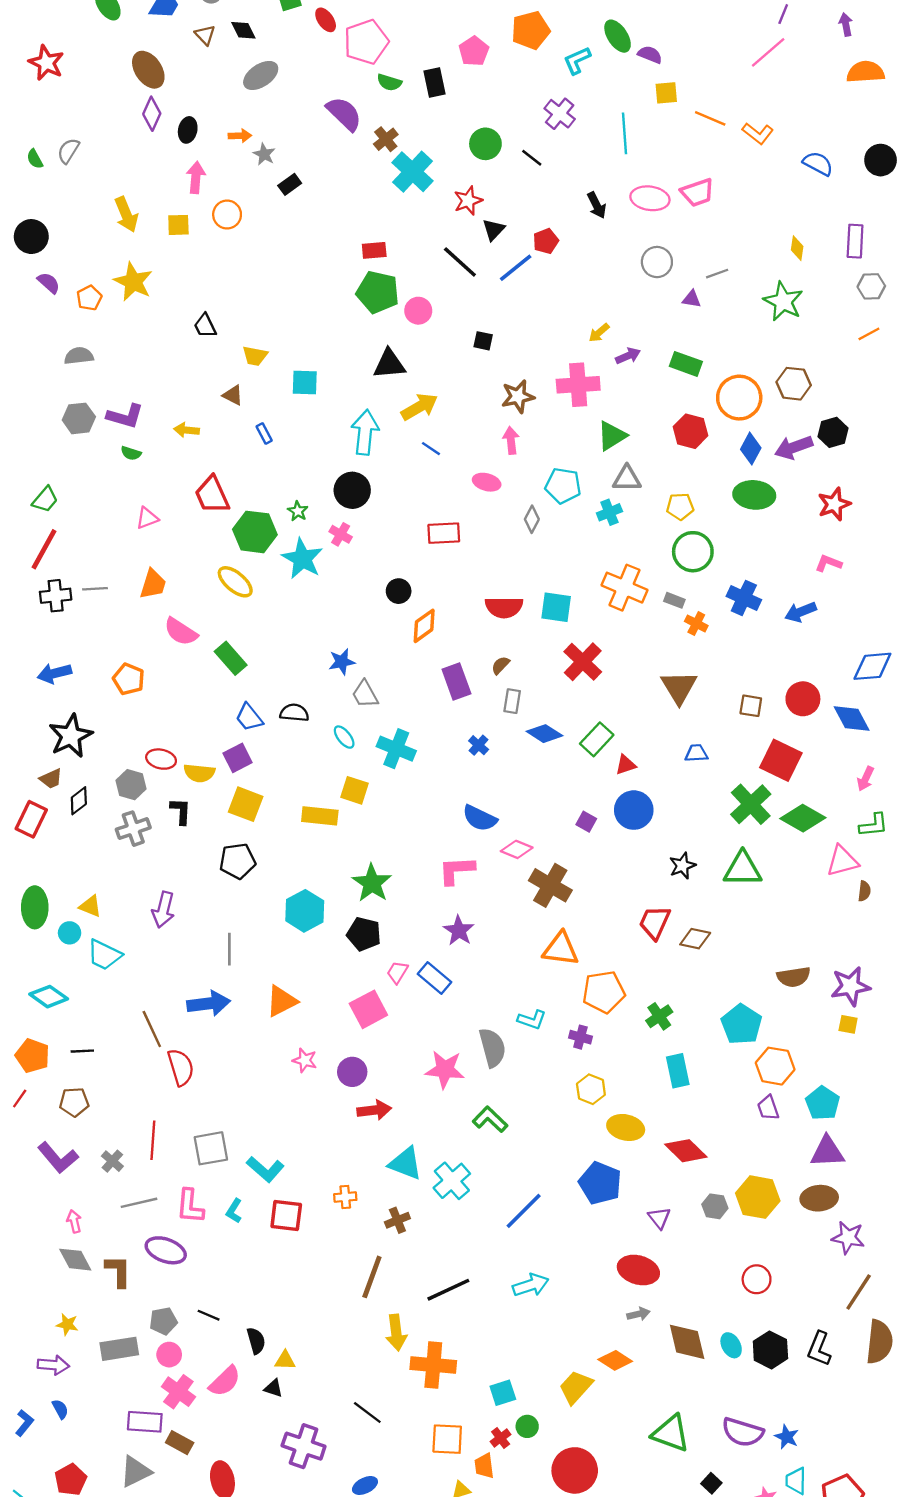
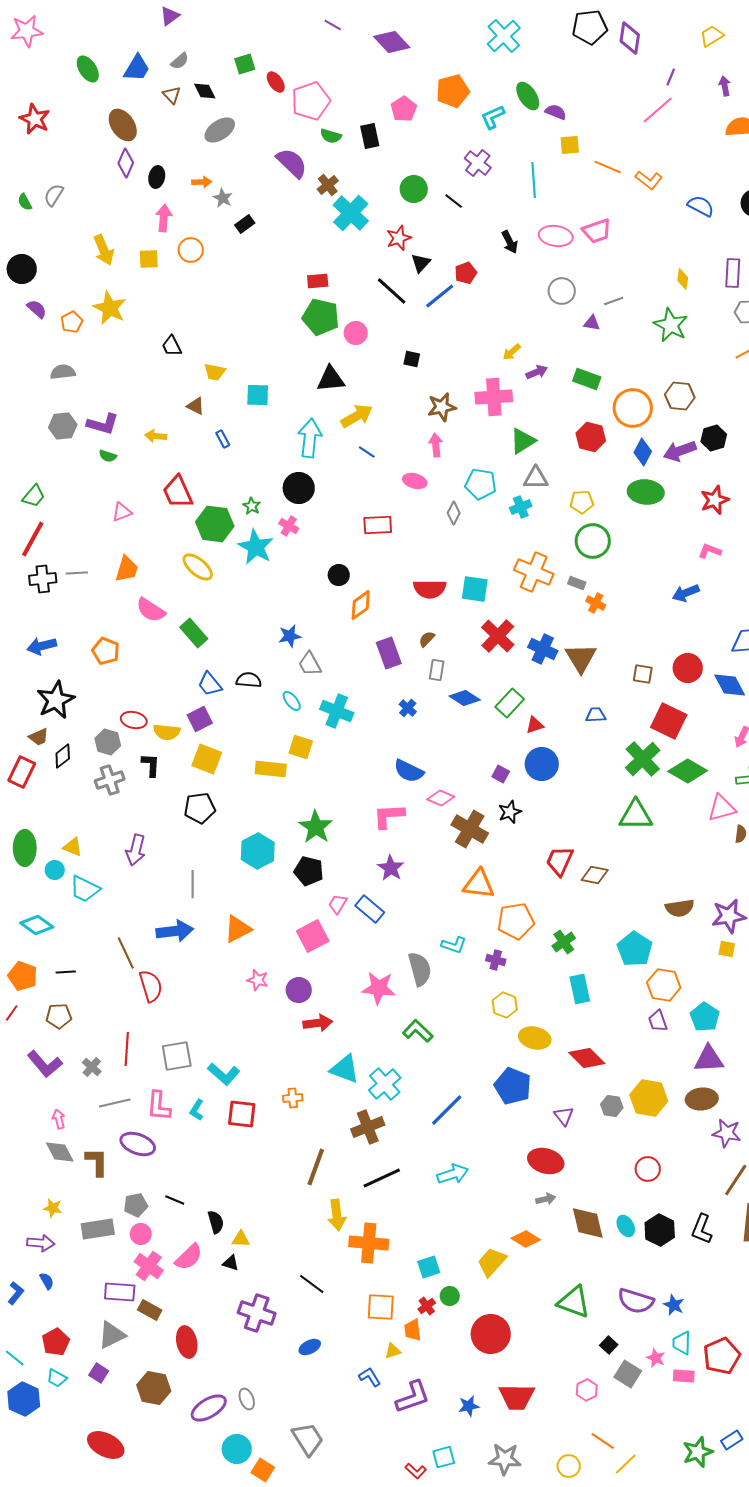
blue cross: (744, 598) -> (543, 649), moved
black star: (682, 866) -> (510, 812), moved
brown cross: (397, 1220) -> (368, 1127), moved, size x1.5

